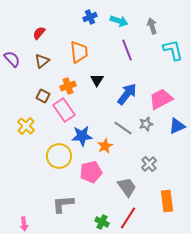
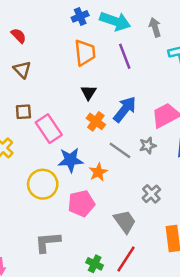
cyan arrow: (119, 21) -> (115, 21), size x1.4
red semicircle: (39, 33) -> (19, 36), turned 96
orange trapezoid: (79, 52) -> (85, 53), moved
brown triangle: (42, 61) -> (22, 70), turned -35
orange cross: (68, 86) -> (96, 121), moved, turned -35
brown square: (43, 96) -> (23, 112), turned -32

